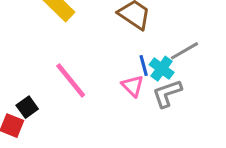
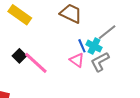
black square: (27, 107) -> (19, 56), moved

